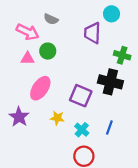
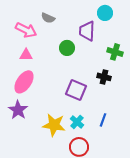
green circle: (48, 51) -> (67, 48), moved
black cross: (110, 82) -> (104, 77), size x0.6
pink ellipse: (40, 88) -> (24, 82), moved
yellow star: (57, 118) -> (54, 125), moved, size x1.6

